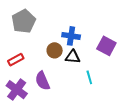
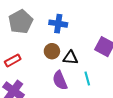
blue cross: (71, 36) -> (58, 24), moved
purple semicircle: (42, 81) -> (60, 80), moved

